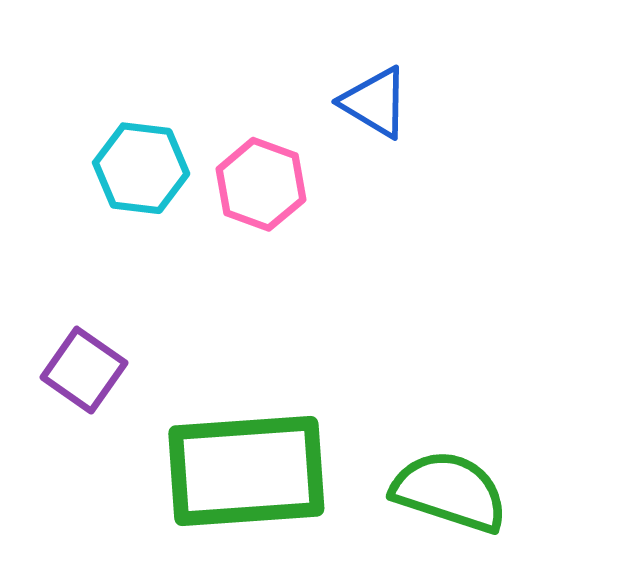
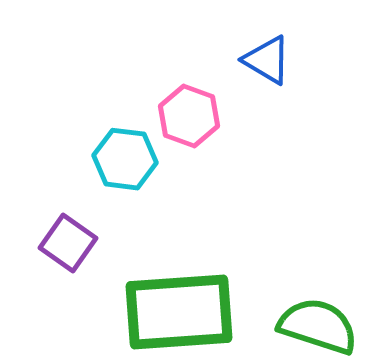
cyan hexagon: (141, 168) -> (125, 159), moved

